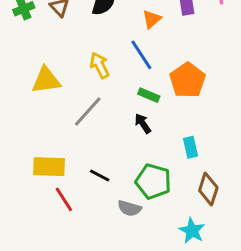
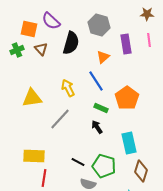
cyan rectangle: (190, 147) -> (129, 143), size x1.5
black line: (100, 176) -> (78, 162), moved
red line: (64, 199) -> (44, 178), turned 42

